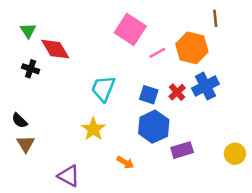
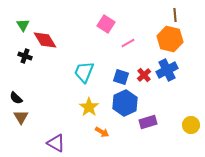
pink square: (130, 29) -> (106, 24), size x0.7
orange hexagon: (192, 48) -> (170, 39), moved
yellow star: (93, 129) -> (89, 107), moved

